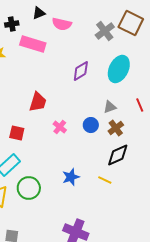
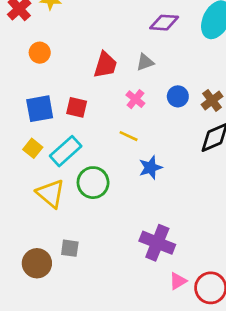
purple diamond: (81, 71) -> (164, 23), turned 35
gray triangle: (110, 107) -> (145, 62), moved
yellow line: (105, 180) -> (129, 136), moved

